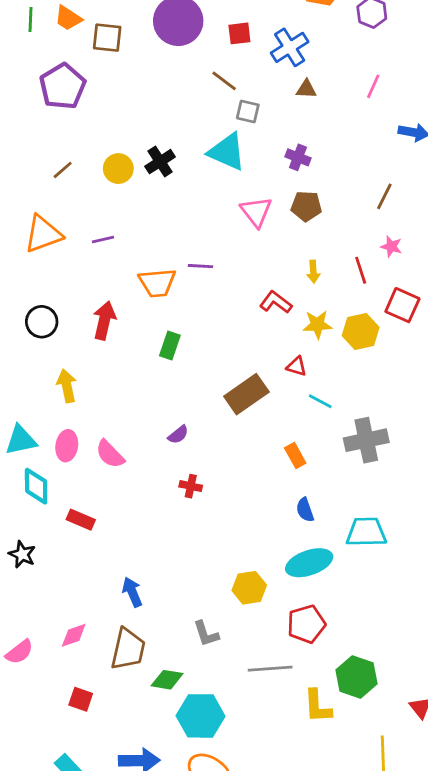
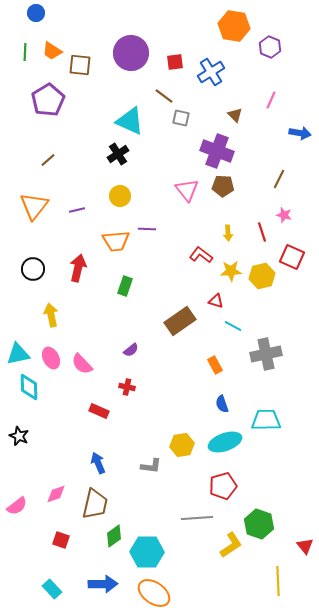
brown triangle: (306, 89) -> (235, 115), moved, turned 42
cyan triangle: (227, 152) -> (130, 121), moved
purple cross: (298, 157) -> (217, 151), size x1.8
yellow circle: (118, 169) -> (120, 196), moved
orange triangle: (43, 234) -> (34, 206), turned -32
pink ellipse: (67, 446) -> (51, 358), turned -35
red cross: (191, 486) -> (127, 387), moved
red rectangle: (81, 520) -> (99, 411), moved
yellow hexagon: (249, 588) -> (182, 445), moved
gray L-shape: (206, 634) -> (151, 466), moved, turned -65
green diamond: (167, 680) -> (114, 536), moved, turned -45
yellow L-shape: (317, 706) -> (231, 545), turned -120

